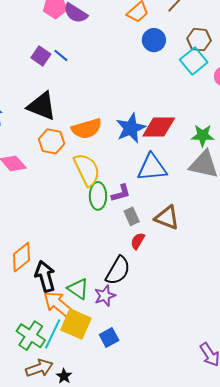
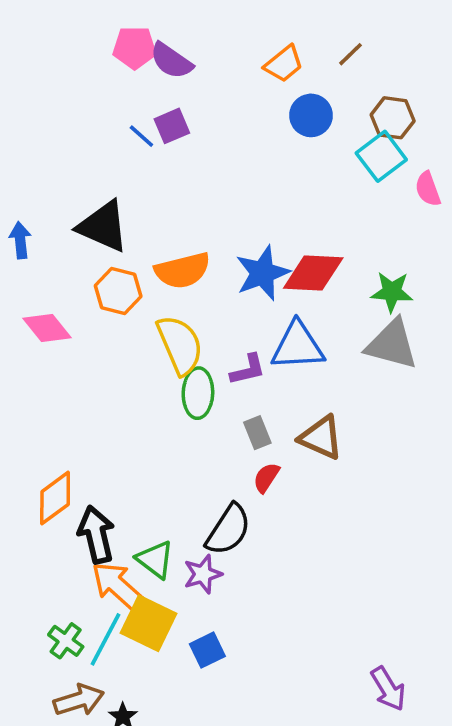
purple square: (41, 56) -> (172, 126), moved, turned 30
purple L-shape: (121, 193) -> (248, 370), moved
green cross: (31, 336) -> (66, 641), size x0.7

